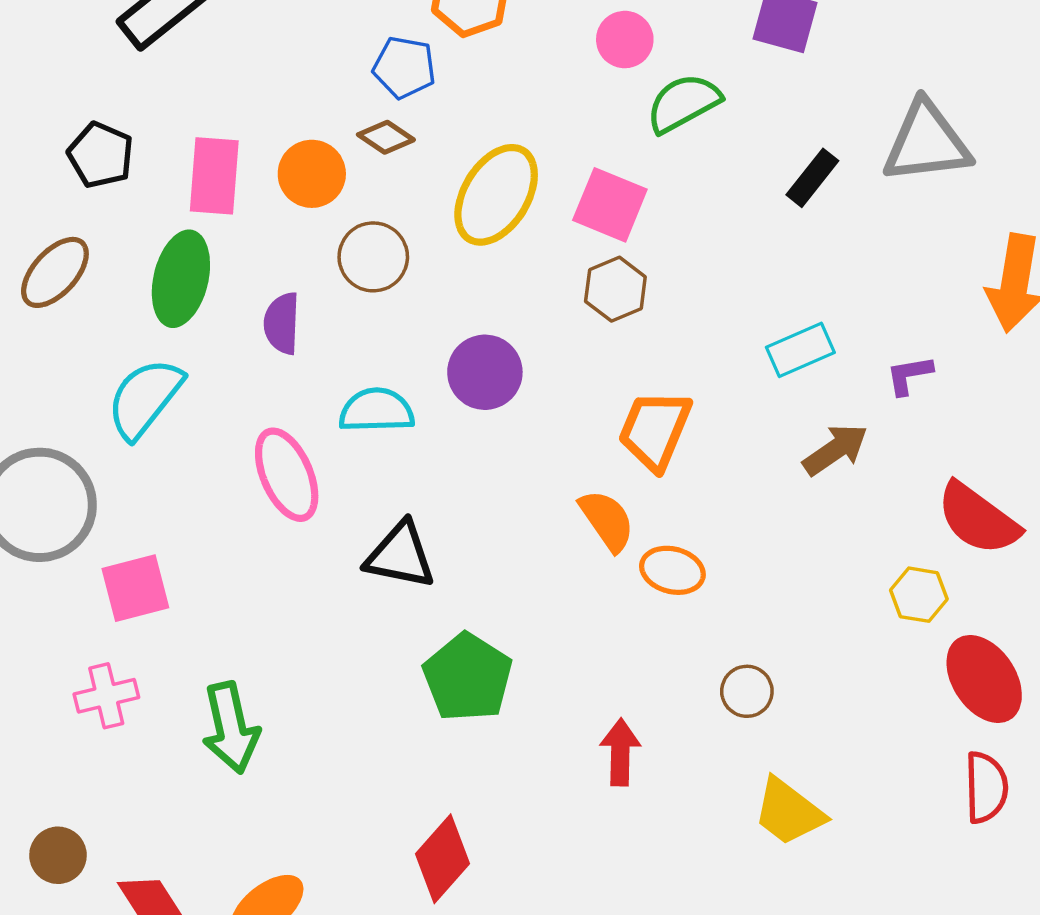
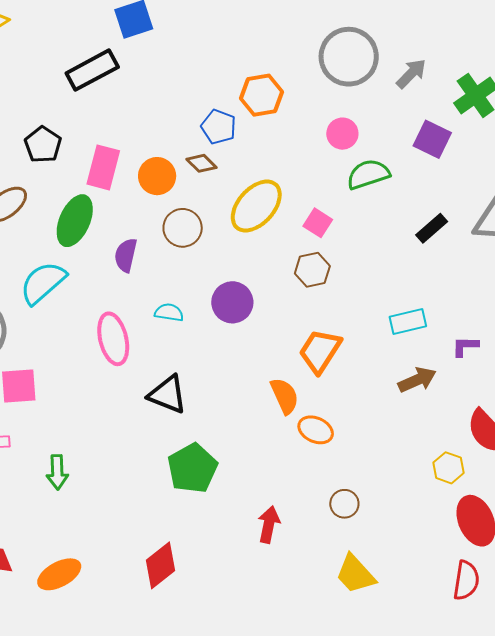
pink square: (610, 205) -> (318, 223), size x0.7
cyan semicircle: (377, 410) -> (169, 312), size x0.7
green arrow: (231, 728) -> (57, 472), size x0.7

